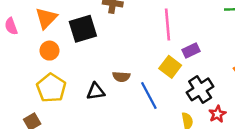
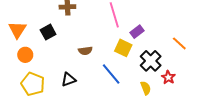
black square: (83, 29) -> (48, 32), size x0.7
brown semicircle: (121, 77) -> (85, 51), moved

